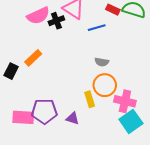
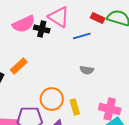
black cross: (56, 21) -> (42, 29), turned 35
orange circle: (105, 85) -> (52, 99), moved

